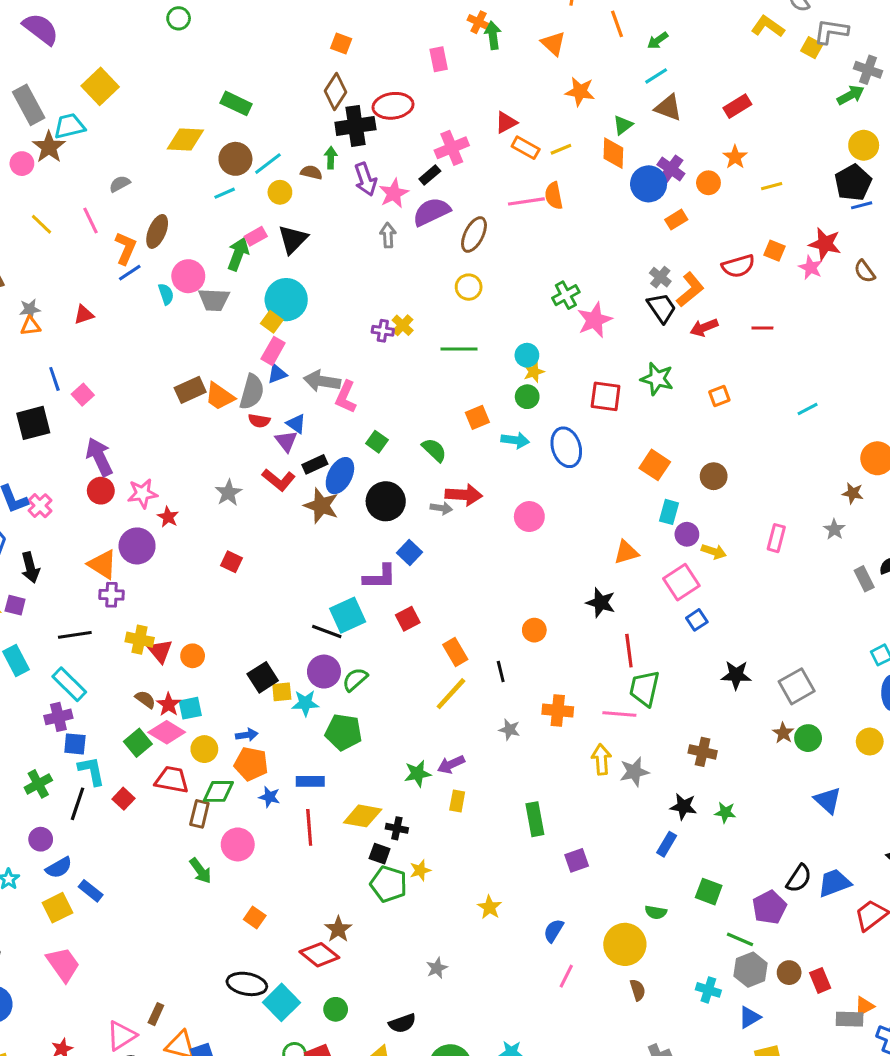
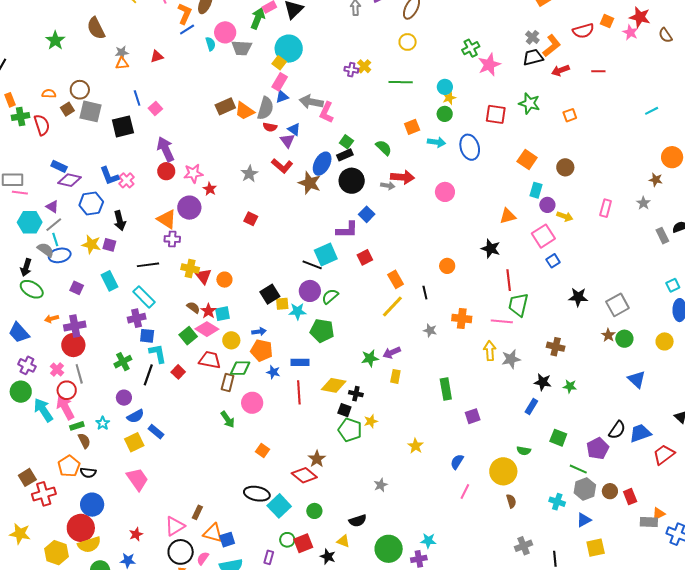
black trapezoid: (662, 308) -> (533, 57), turned -70
cyan line: (808, 409) -> (652, 111), moved
black rectangle: (315, 464) -> (345, 155), moved

